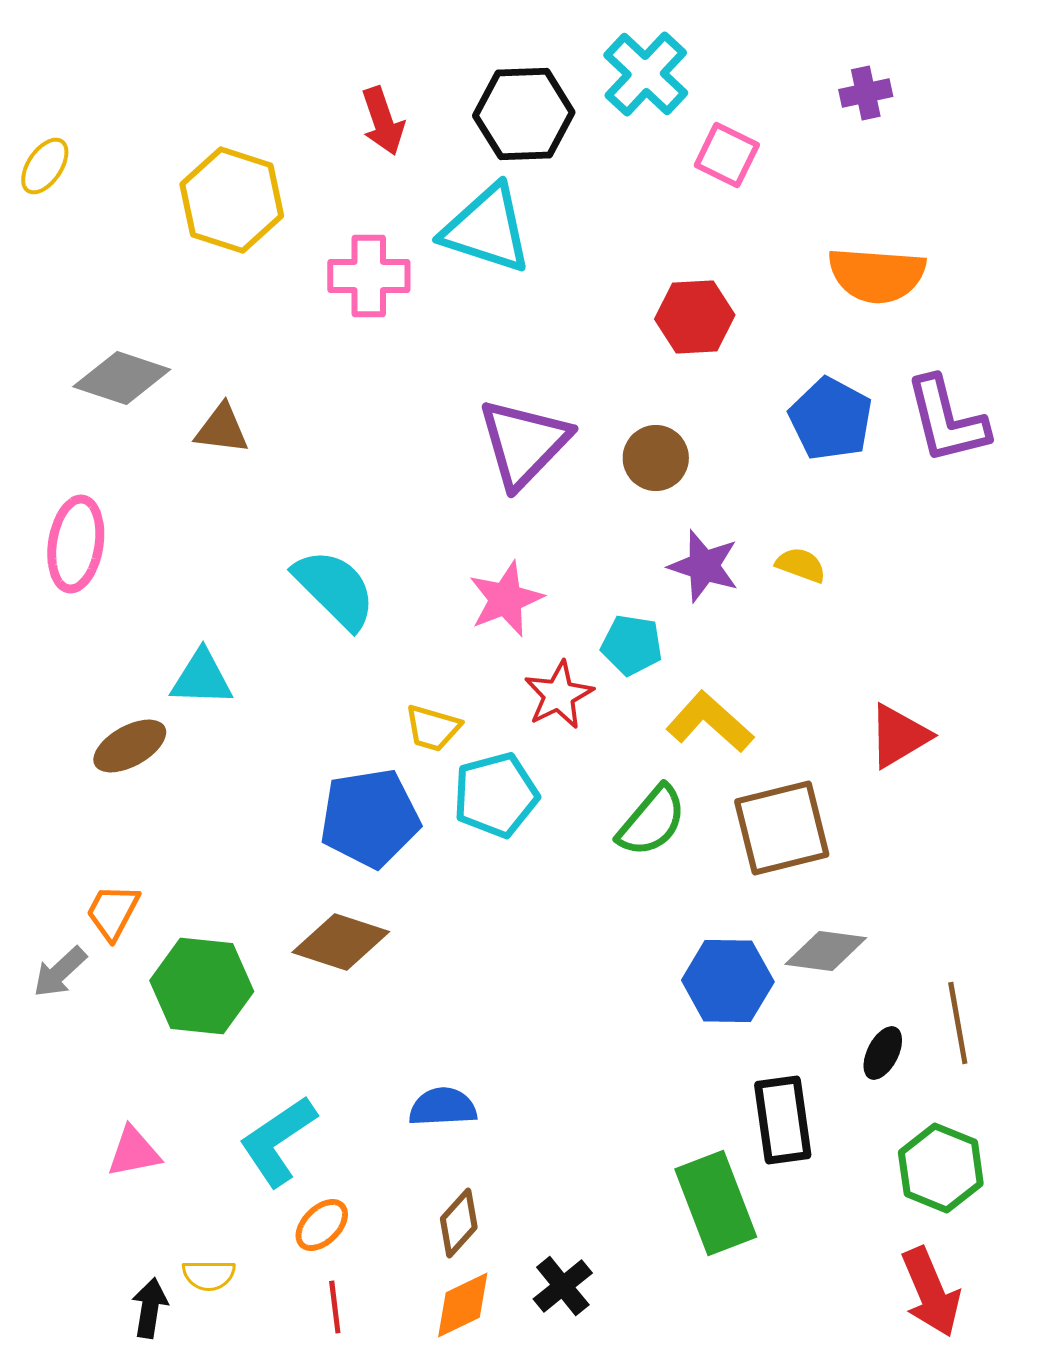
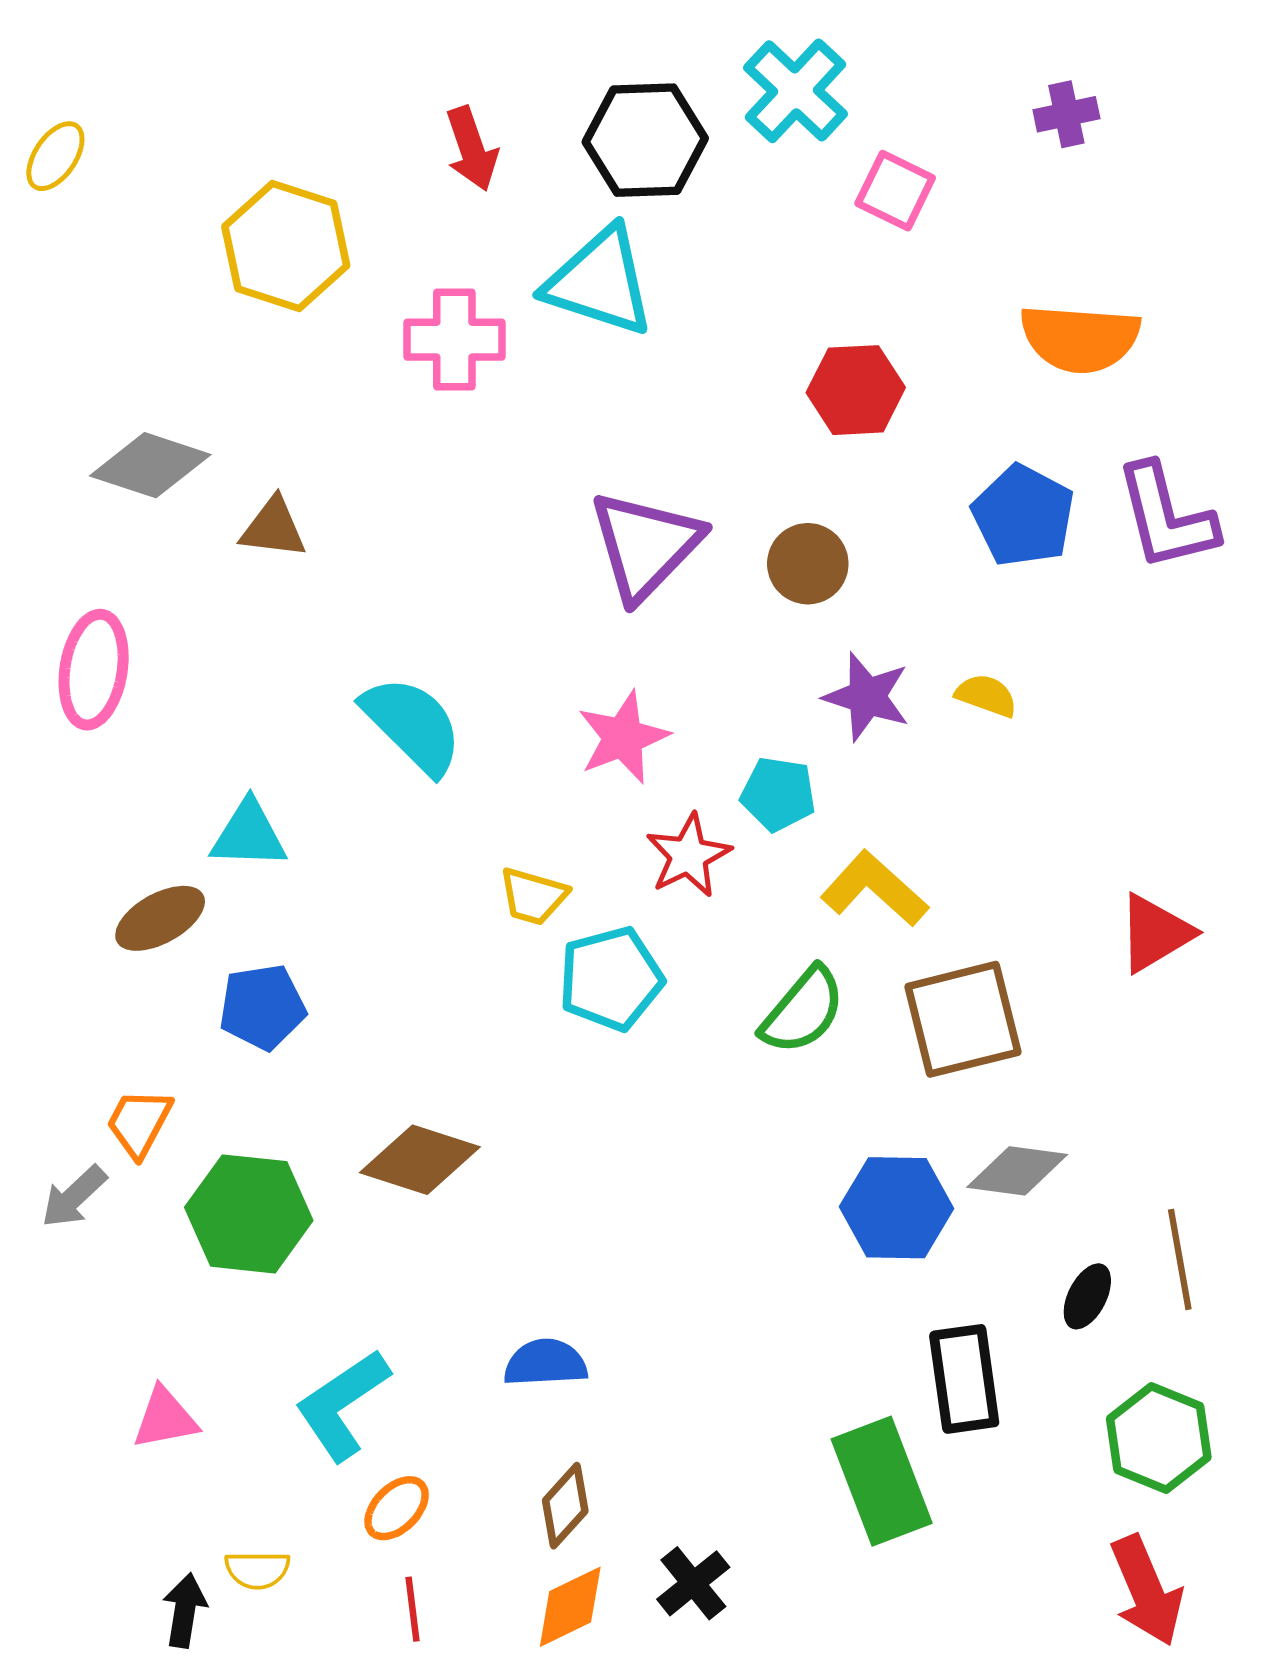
yellow ellipse: (45, 166) -> (55, 156), moved
red triangle: (899, 736) -> (1155, 933), moved
blue pentagon: (370, 818) -> (262, 1007), moved, size x0.7

